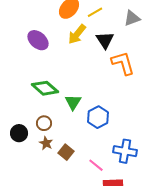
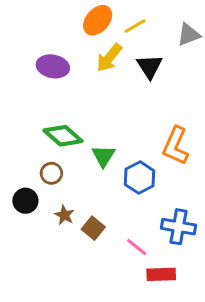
purple ellipse: (38, 40) -> (53, 66), turned -30
orange L-shape: (123, 63) -> (176, 146), moved, turned -140
brown circle: (44, 123) -> (51, 173), moved

